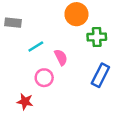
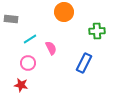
green cross: (97, 37) -> (97, 31), moved
pink circle: (44, 78) -> (28, 63), moved

